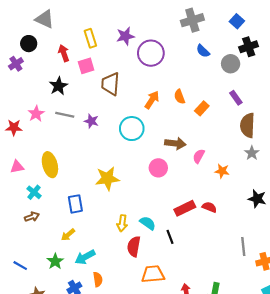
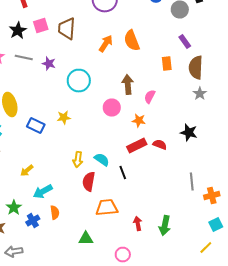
pink square: (86, 66) -> (41, 26), moved
orange semicircle: (180, 97) -> (132, 40), size x1.5
orange rectangle: (202, 108) -> (167, 64), moved, turned -48
cyan circle: (132, 129) -> (79, 80), moved
brown arrow: (175, 143) -> (128, 84), turned -102
orange star: (222, 171) -> (139, 120), moved
yellow star: (107, 178) -> (64, 118), size x0.6
black star: (257, 199) -> (189, 132), moved
blue rectangle: (75, 204) -> (36, 126), moved, turned -54
green star: (55, 261) -> (14, 208), moved

